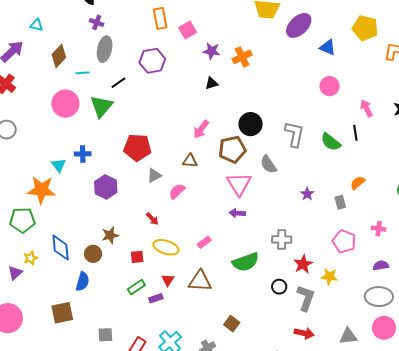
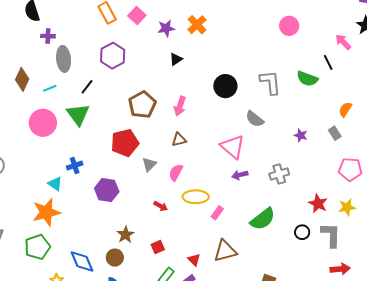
pink arrow: (366, 108) -> (343, 42), moved
brown pentagon: (232, 150) -> (142, 105), moved
gray cross: (282, 239) -> (279, 174), moved
yellow ellipse: (166, 247) -> (196, 197), moved

